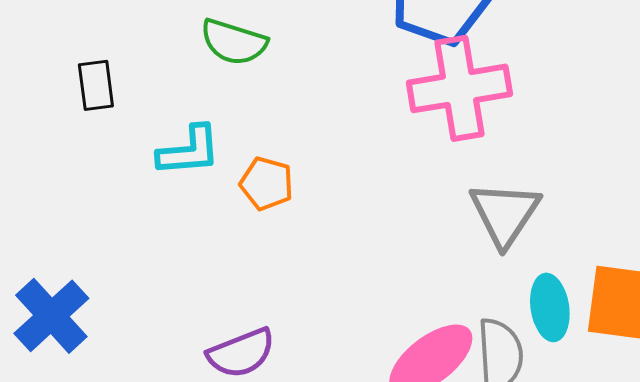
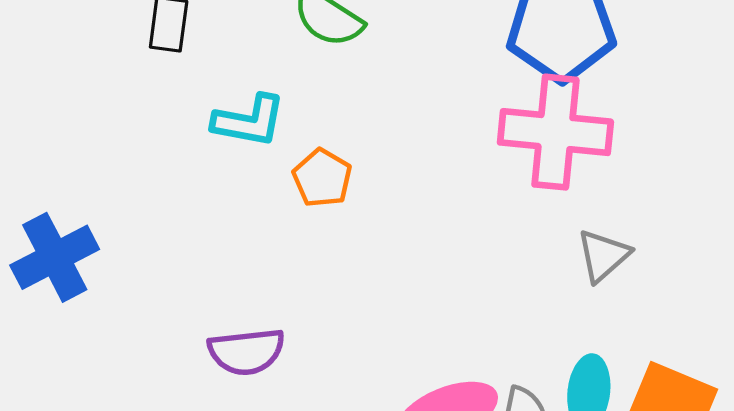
gray triangle: (505, 214) -> (603, 256), moved, size x0.7

